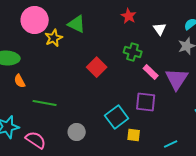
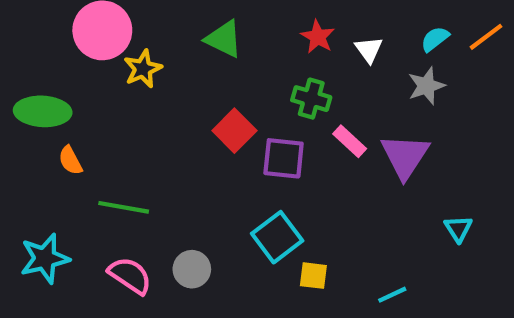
red star: (129, 16) -> (318, 37), moved
green triangle: (77, 24) -> (224, 39), moved
purple square: (146, 102) -> (284, 158), moved
pink semicircle: (36, 140) -> (130, 276), moved

